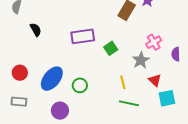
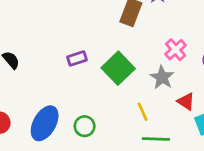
purple rectangle: (83, 36) -> (77, 58), size x0.6
green square: (111, 48) -> (118, 68), size x1.6

